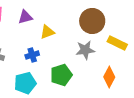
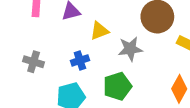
gray star: (85, 50) -> (130, 49), moved

